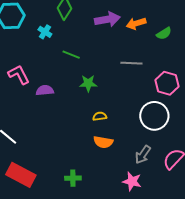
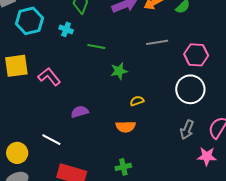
purple semicircle: (45, 90) -> (80, 112), moved
orange semicircle: (103, 142) -> (126, 127), moved
pink star: (132, 181) -> (207, 156), moved

